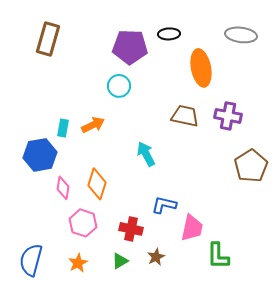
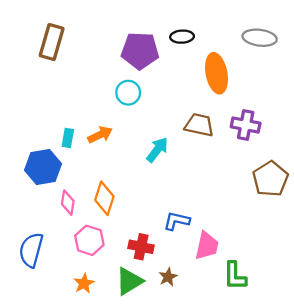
cyan arrow: (146, 154) -> (157, 150), moved, turned 65
blue semicircle: (31, 260) -> (31, 250), moved
green triangle: (120, 261) -> (129, 281), size x1.6

